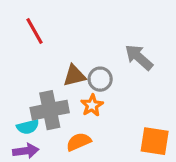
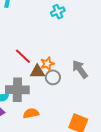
red line: (34, 31) -> (23, 56), moved, turned -30
orange star: (92, 105) -> (47, 64), moved

